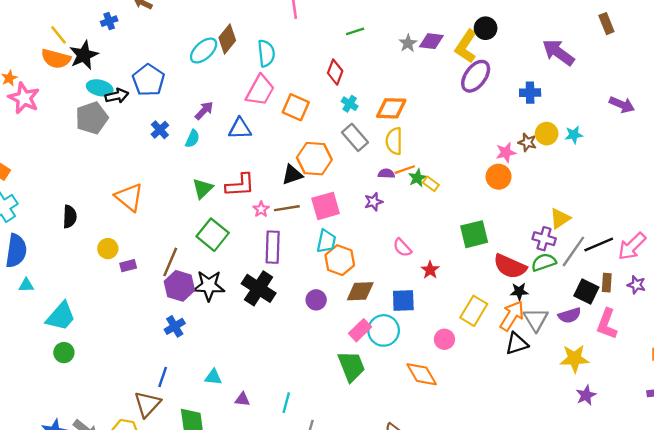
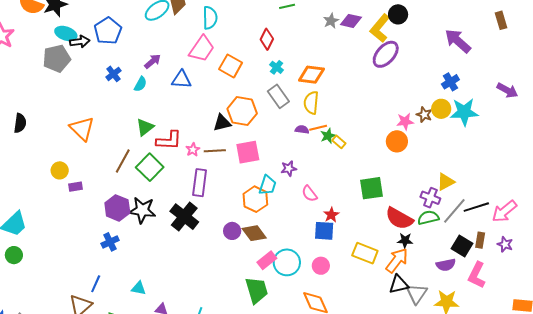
blue cross: (530, 93) -> (450, 82), moved, turned -36
cyan star: (574, 135) -> (464, 112), size x1.8
red L-shape: (240, 185) -> (169, 140), moved
purple star: (374, 202) -> (289, 168), moved
black semicircle: (70, 217) -> (20, 123), moved
cyan trapezoid: (326, 241) -> (268, 185), moved
brown line: (170, 262) -> (123, 161), moved
brown diamond: (360, 291) -> (254, 233), moved, turned 50
blue square: (403, 300) -> (324, 231), moved
yellow rectangle: (474, 311) -> (365, 253), turned 75
gray triangle: (536, 320) -> (417, 294), moved
pink circle: (444, 339) -> (321, 266), moved

